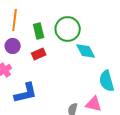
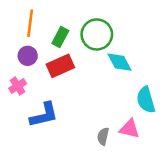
green rectangle: (39, 31) -> (60, 37), turned 42
red rectangle: (39, 54) -> (60, 66), size x1.5

